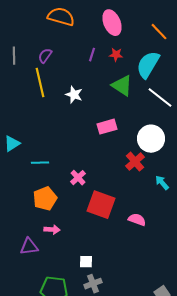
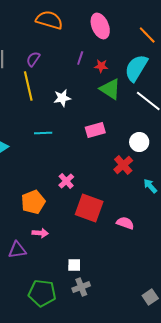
red star: (116, 55) -> (101, 66), moved
white star: (74, 95) -> (62, 98), turned -30
white circle: (151, 139) -> (139, 142), size x0.7
cyan line: (40, 163) -> (43, 133), moved

